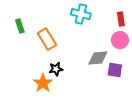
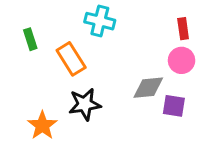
cyan cross: (81, 14) -> (100, 21), moved
black star: (56, 69) -> (85, 104), size x1.5
orange star: (43, 83) -> (42, 125), moved

